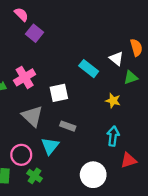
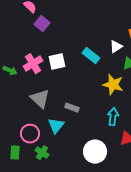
white triangle: (116, 59) -> (116, 47), turned 48
white square: (59, 93) -> (57, 62), moved
yellow star: (113, 101) -> (113, 85), size x1.5

